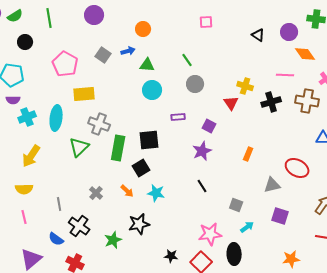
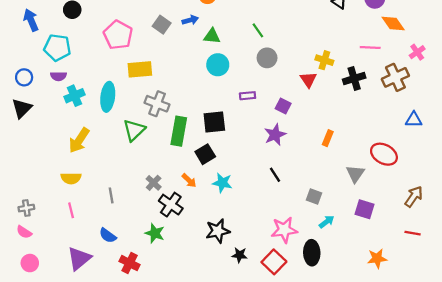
brown cross: (307, 101) -> (395, 77), turned -35
gray triangle: (272, 185) -> (355, 174), turned -42
black star: (139, 224) -> (218, 231), moved
black cross: (79, 226) -> (171, 205), moved
green star: (113, 240) -> (155, 233), moved, turned -30

